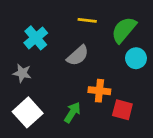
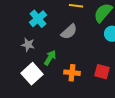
orange cross: (99, 91) -> (72, 73), moved
green arrow: (72, 112) -> (50, 58), moved

